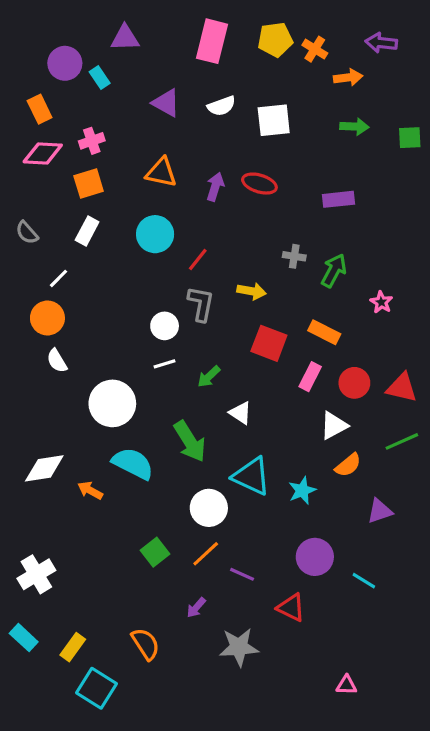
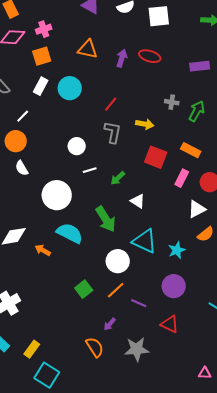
cyan circle: (155, 234) -> (70, 88), moved
white circle: (165, 326) -> (77, 146), moved
purple circle: (315, 557) -> (174, 286), moved
orange semicircle: (146, 644) -> (95, 347), moved

